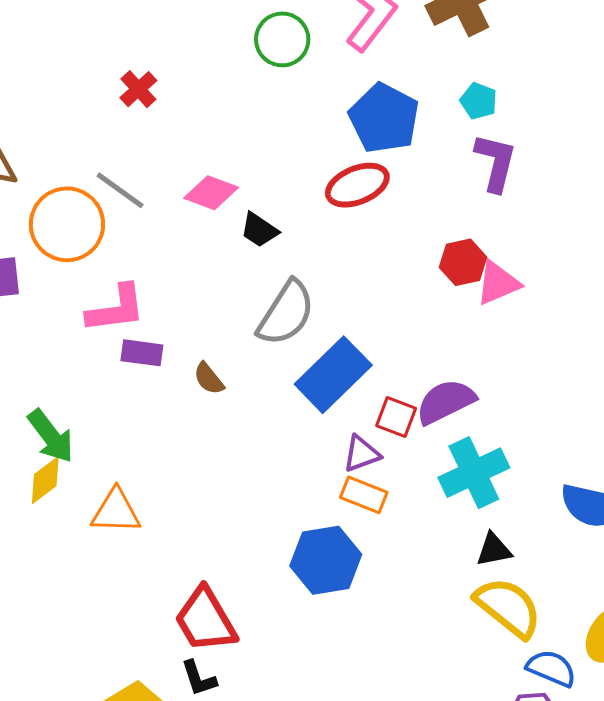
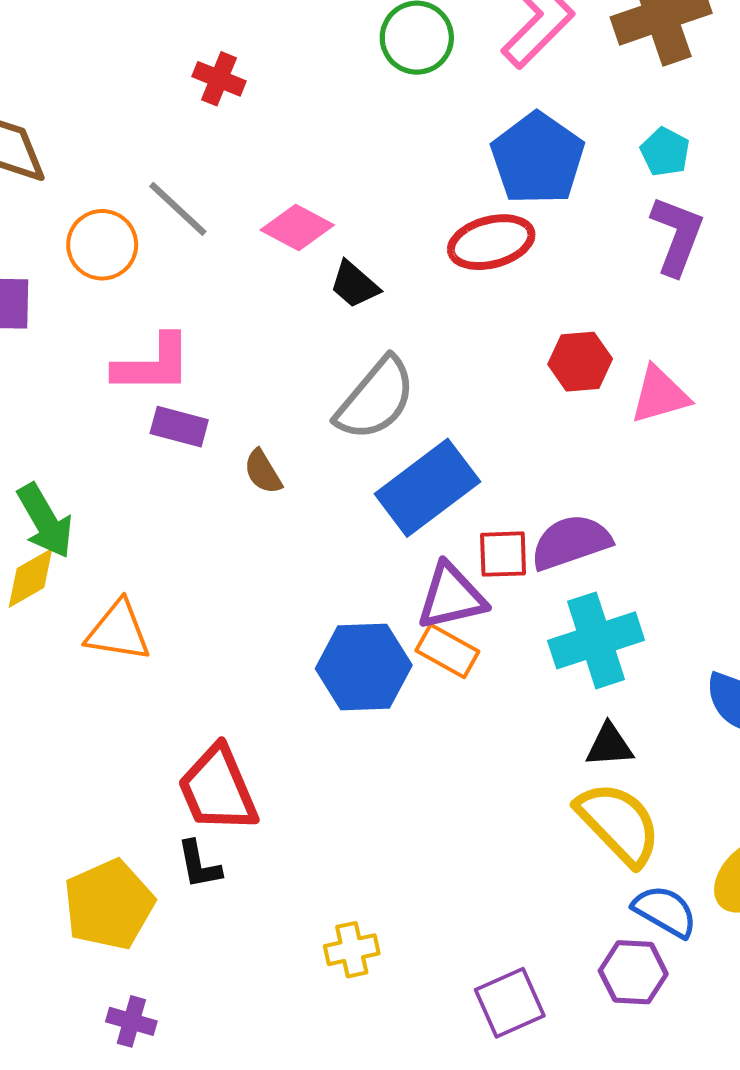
red cross: (138, 89) -> (219, 79), turned -33
orange circle: (67, 224) -> (102, 245), size x0.7
red hexagon: (463, 262) -> (580, 362), moved
red square: (396, 417) -> (503, 554), turned -30
purple triangle: (362, 454) -> (451, 597), size x1.4
blue hexagon: (326, 560) -> (364, 667), moved

